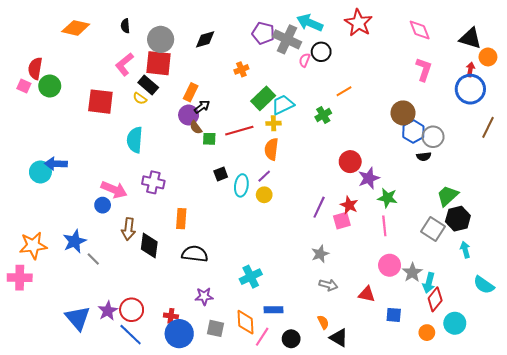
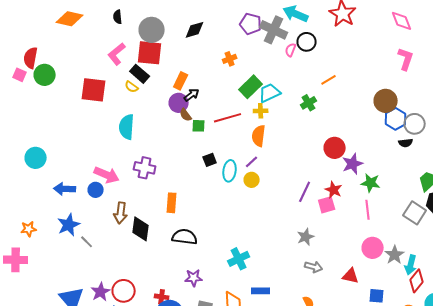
blue arrow: (56, 164) -> (65, 189), moved
orange star: (33, 246) -> (29, 229), size x0.6

